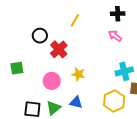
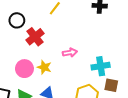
pink arrow: (115, 36) -> (70, 53), moved, turned 128
yellow star: (78, 74) -> (44, 67), moved

